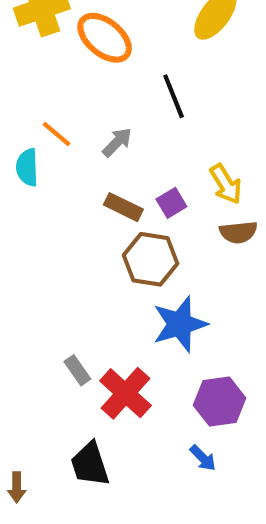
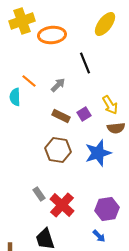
orange ellipse: (105, 38) -> (52, 35), turned -44
brown hexagon: (151, 259) -> (58, 150), moved
blue star: (180, 324) -> (98, 153), moved

